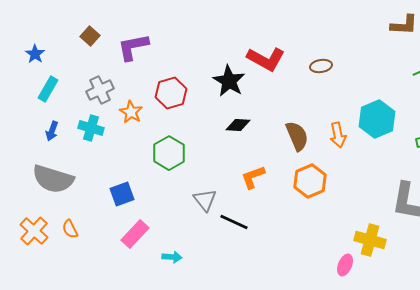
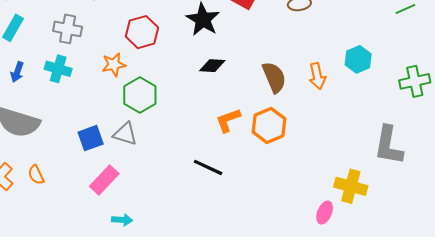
gray cross: (100, 90) -> (68, 29), turned 36
orange star: (131, 112) -> (114, 65), moved, turned 30
cyan hexagon: (377, 119) -> (358, 59), size x0.7
orange hexagon: (310, 181) -> (269, 125), moved
gray triangle: (205, 200) -> (125, 134), moved, turned -35
cyan arrow: (172, 257) -> (122, 220), moved

